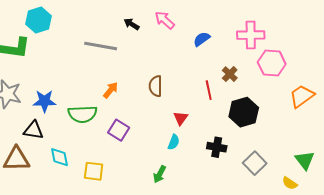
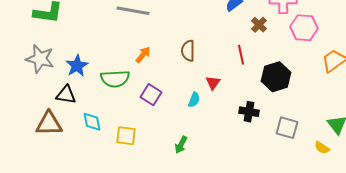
brown cross: (230, 74) -> (259, 25), moved
blue star: (44, 101) -> (77, 66), turned -30
cyan semicircle: (174, 142) -> (194, 100), moved
gray square: (255, 163) -> (287, 128), turned -30
green arrow: (160, 174) -> (181, 145), moved

